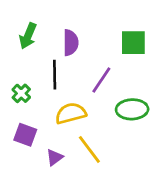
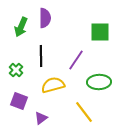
purple semicircle: (71, 43) -> (45, 18), moved
yellow line: (89, 149) -> (84, 112), moved

